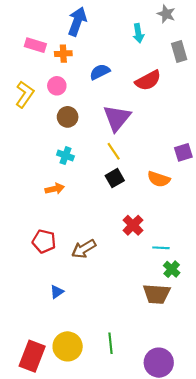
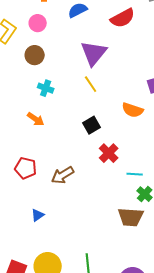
brown circle: (68, 117) -> (35, 55), moved
black square: (115, 178) -> (92, 125), moved
orange arrow: (55, 189) -> (36, 119), turned 48

